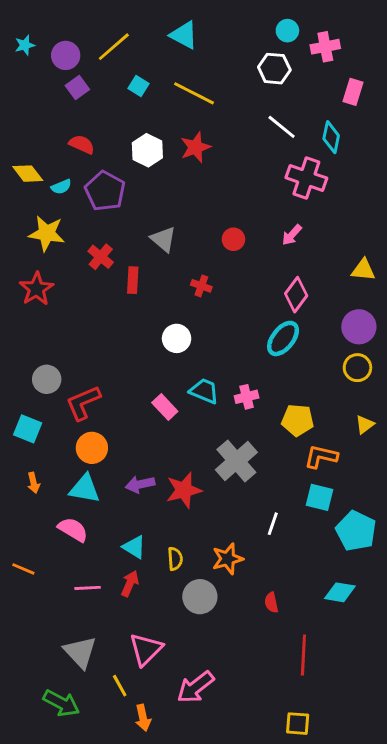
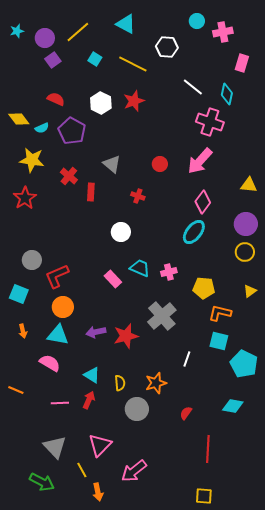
white hexagon: (274, 69) -> (167, 47), moved
pink arrow: (292, 235) -> (200, 161), size x1.8
red semicircle: (271, 603) -> (186, 413), turned 48

